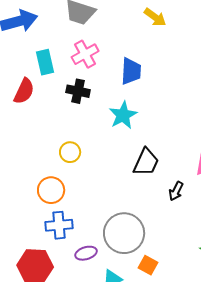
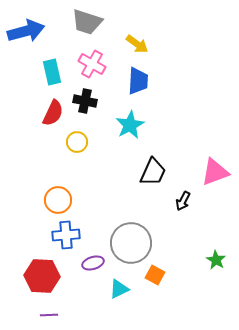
yellow arrow: (155, 17) -> (137, 44), moved
pink cross: (85, 54) -> (92, 64), turned -32
red semicircle: (24, 91) -> (53, 113), moved
yellow circle: (70, 152) -> (77, 142), moved

